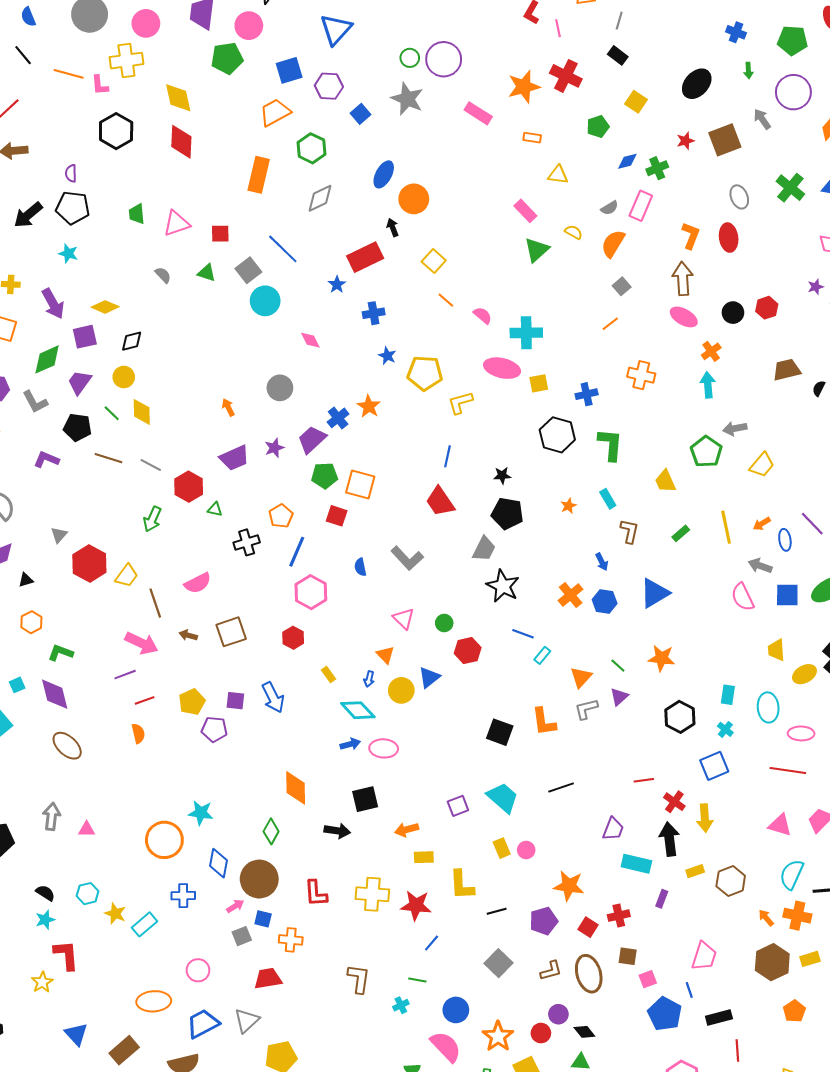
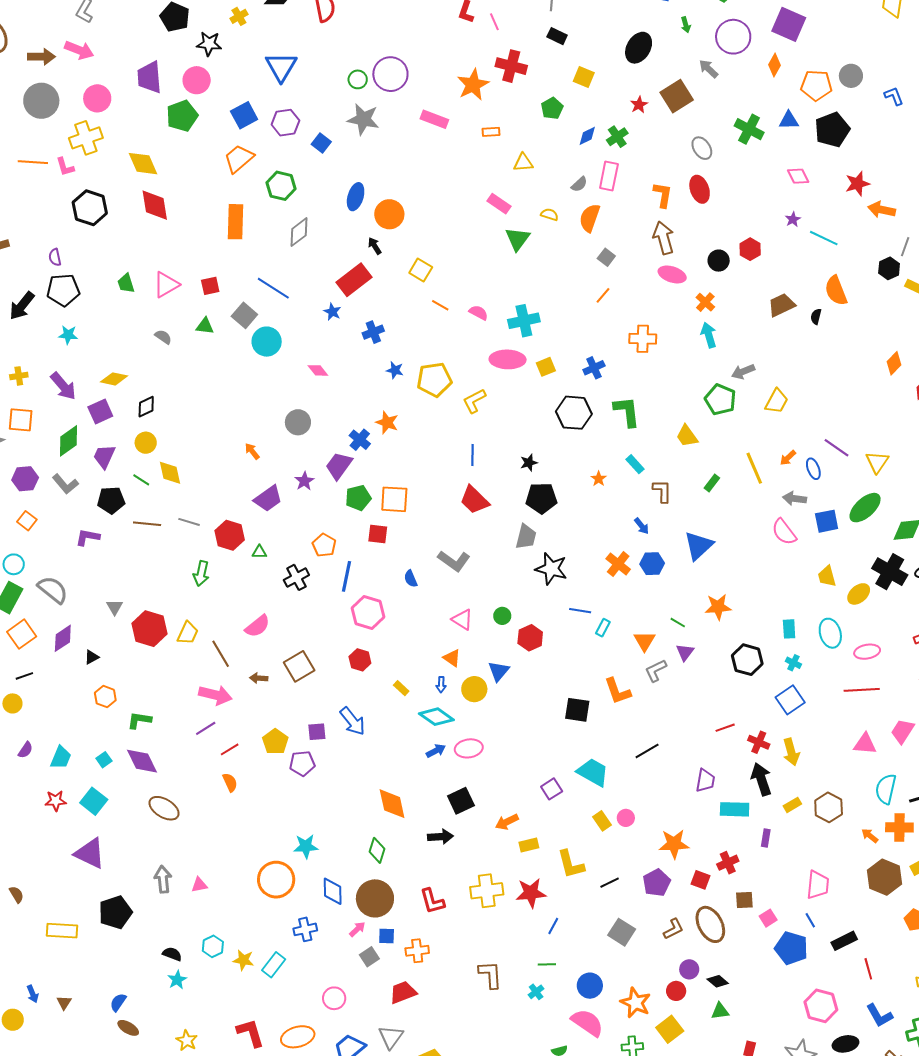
red L-shape: (66, 955) -> (250, 1033), moved

